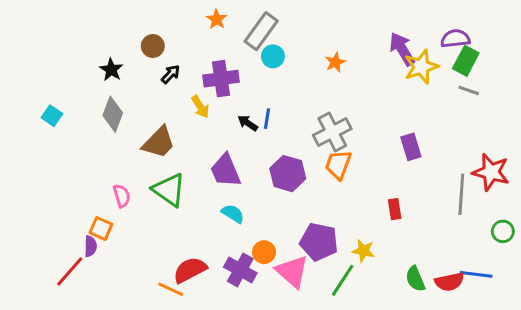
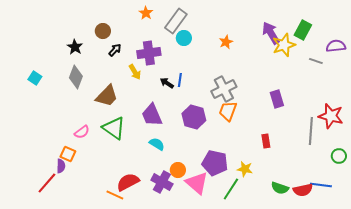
purple semicircle: (455, 39) -> (336, 46), moved
green rectangle: (466, 61) -> (303, 30), moved
pink semicircle: (122, 196) -> (82, 132), turned 70
green semicircle: (415, 279) -> (280, 188), turned -48

